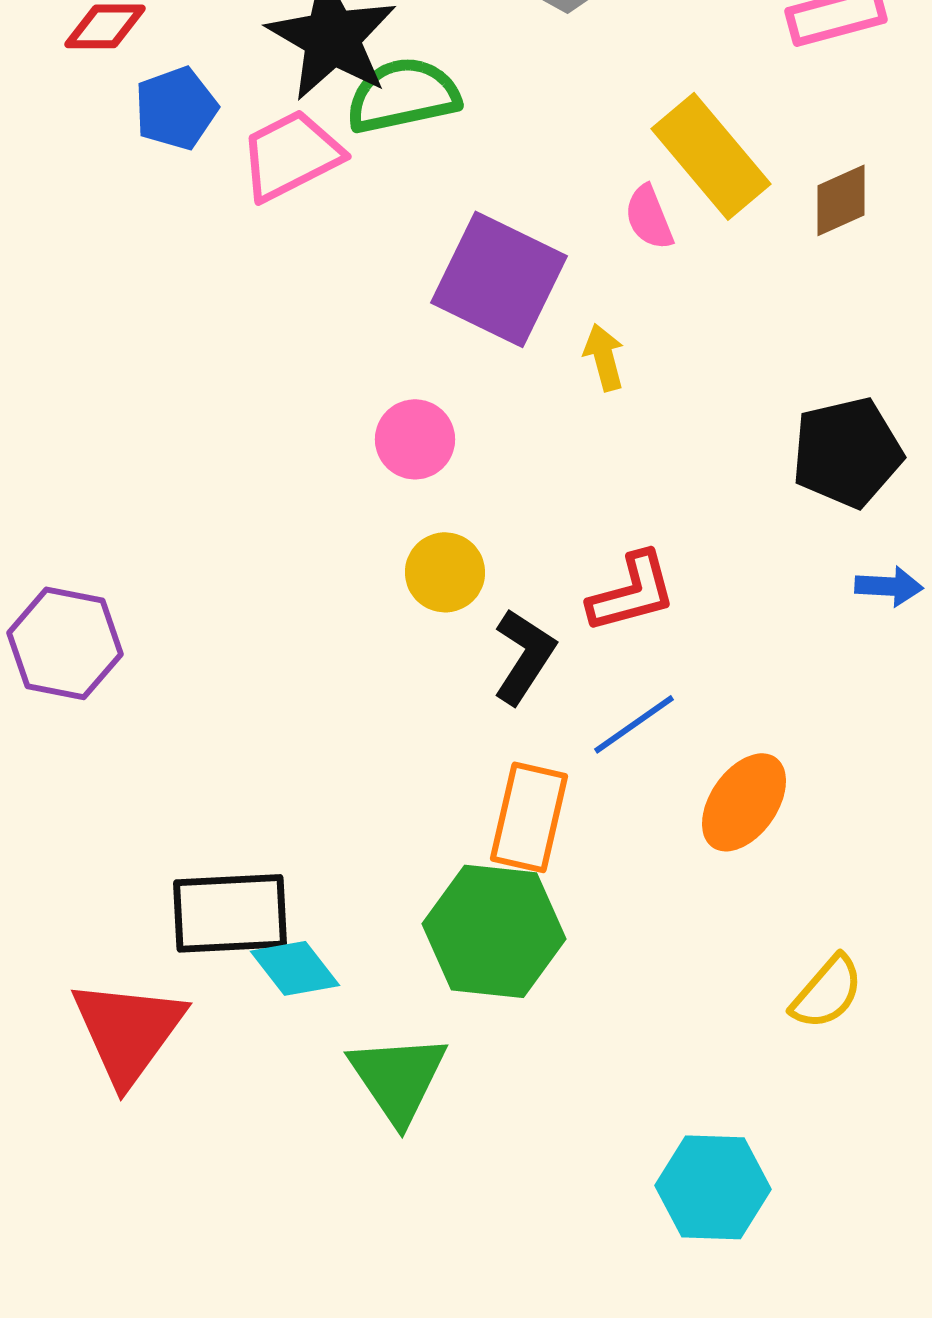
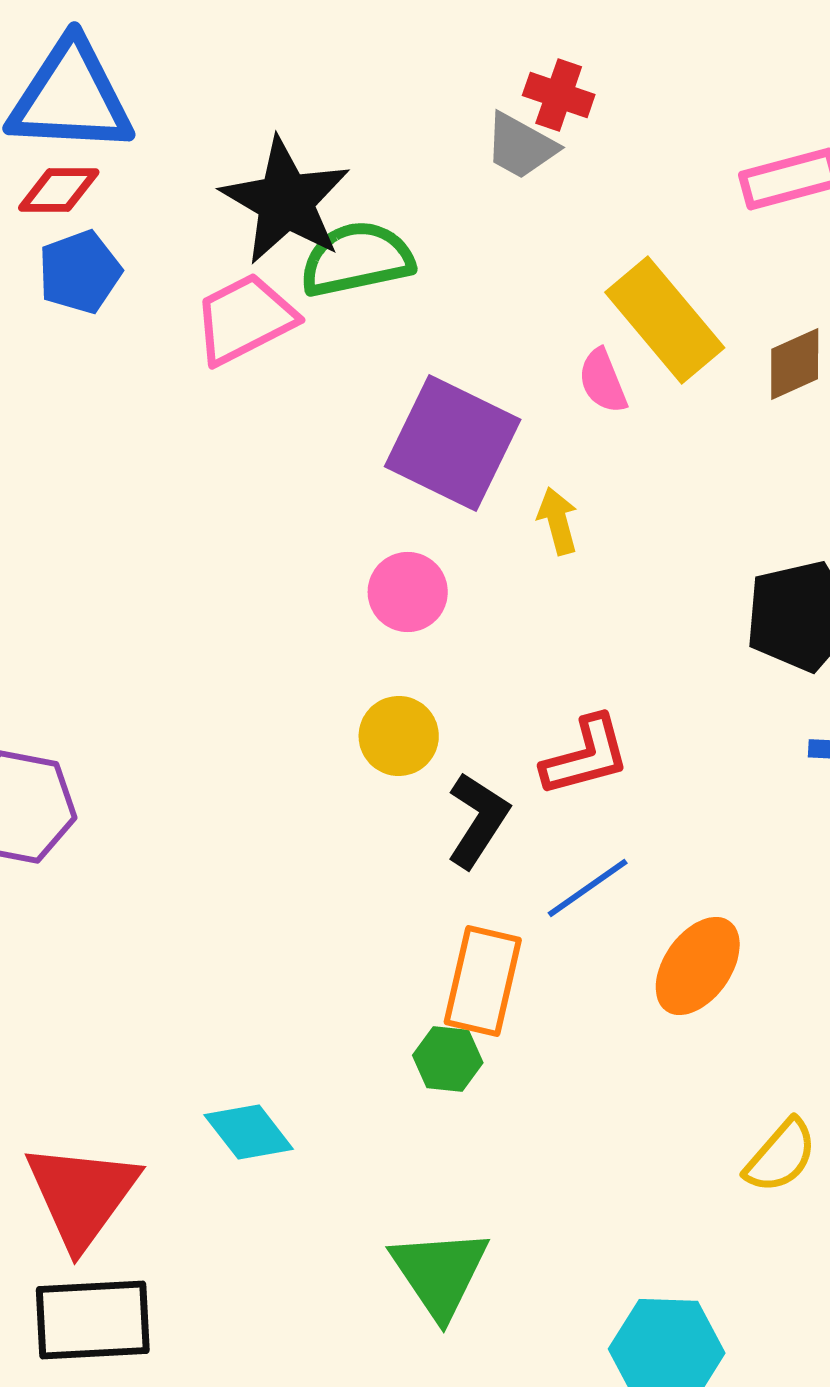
blue pentagon: (176, 108) -> (80, 272), moved
pink circle: (415, 439) -> (408, 592), moved
black rectangle: (230, 913) -> (93, 1320), moved
green hexagon: (494, 931) -> (448, 1059), moved, size x0.5
green triangle: (398, 1078) -> (440, 1273), moved

